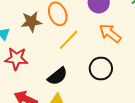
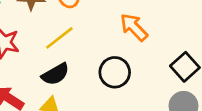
yellow line: (69, 40) -> (59, 38), moved

